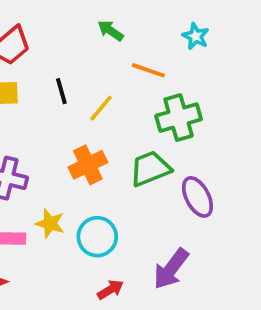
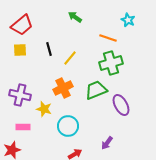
cyan star: (196, 36) -> (128, 20), moved
orange line: (148, 70) -> (108, 38), moved
yellow star: (50, 223) -> (44, 109), moved
purple arrow: (171, 269) -> (107, 143), size x0.6

